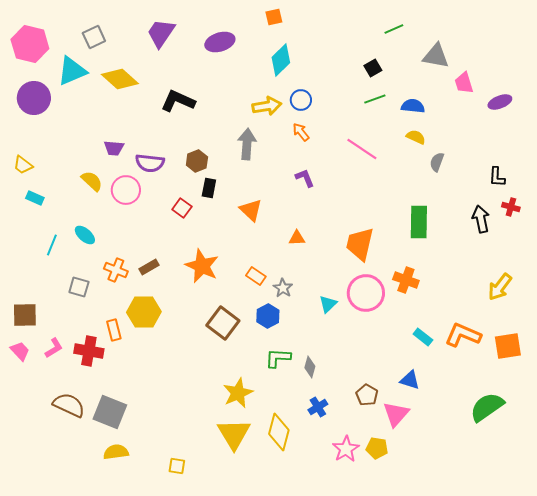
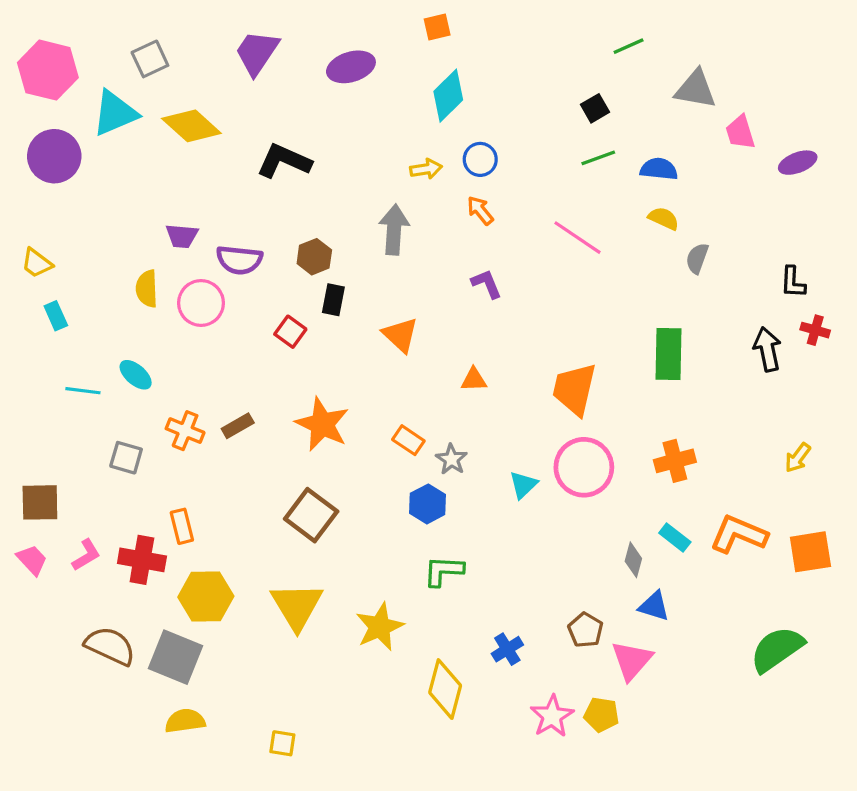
yellow arrow: (267, 106) -> (426, 169), size x0.7
yellow semicircle: (92, 181) -> (147, 289), turned -135
cyan rectangle: (35, 198) -> (56, 316), turned 42
cyan line: (52, 245) -> (83, 391), turned 75
orange cross: (406, 280) -> (675, 461), moved, turned -35
yellow arrow: (500, 287) -> (798, 458), size x0.7
yellow hexagon: (144, 312) -> (206, 597), moved
brown square: (223, 323) -> (311, 515), moved
gray diamond: (310, 367) -> (633, 560), moved
yellow triangle: (234, 434) -> (297, 606), moved

